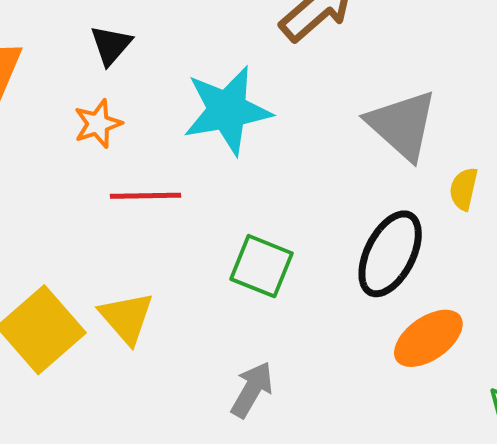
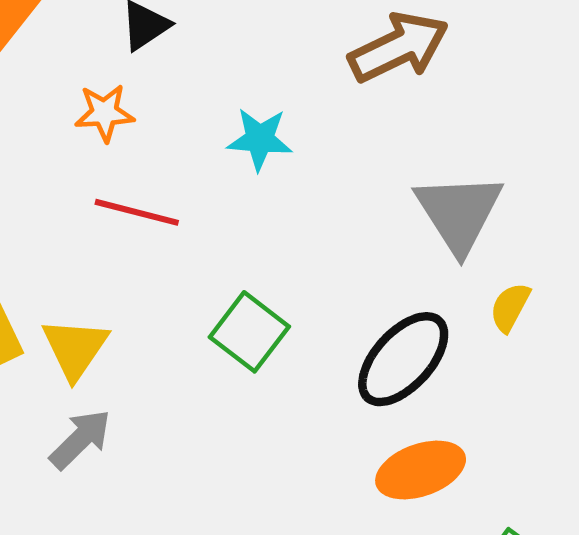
cyan star: (227, 110) -> (260, 139), size x0.6
gray arrow: (252, 390) -> (80, 439), moved

